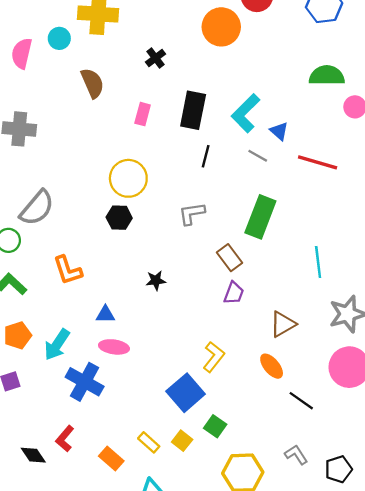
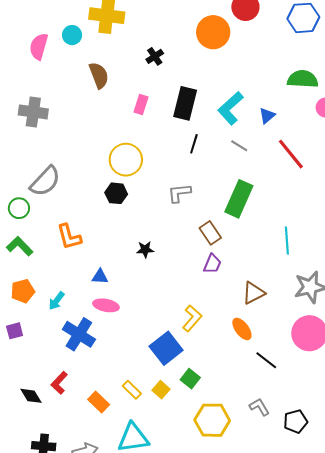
blue triangle: (279, 131) -> (267, 116), moved, turned 36
red line: (318, 162) -> (291, 154), turned 32
cyan arrow: (57, 345) -> (57, 301), size x0.7

